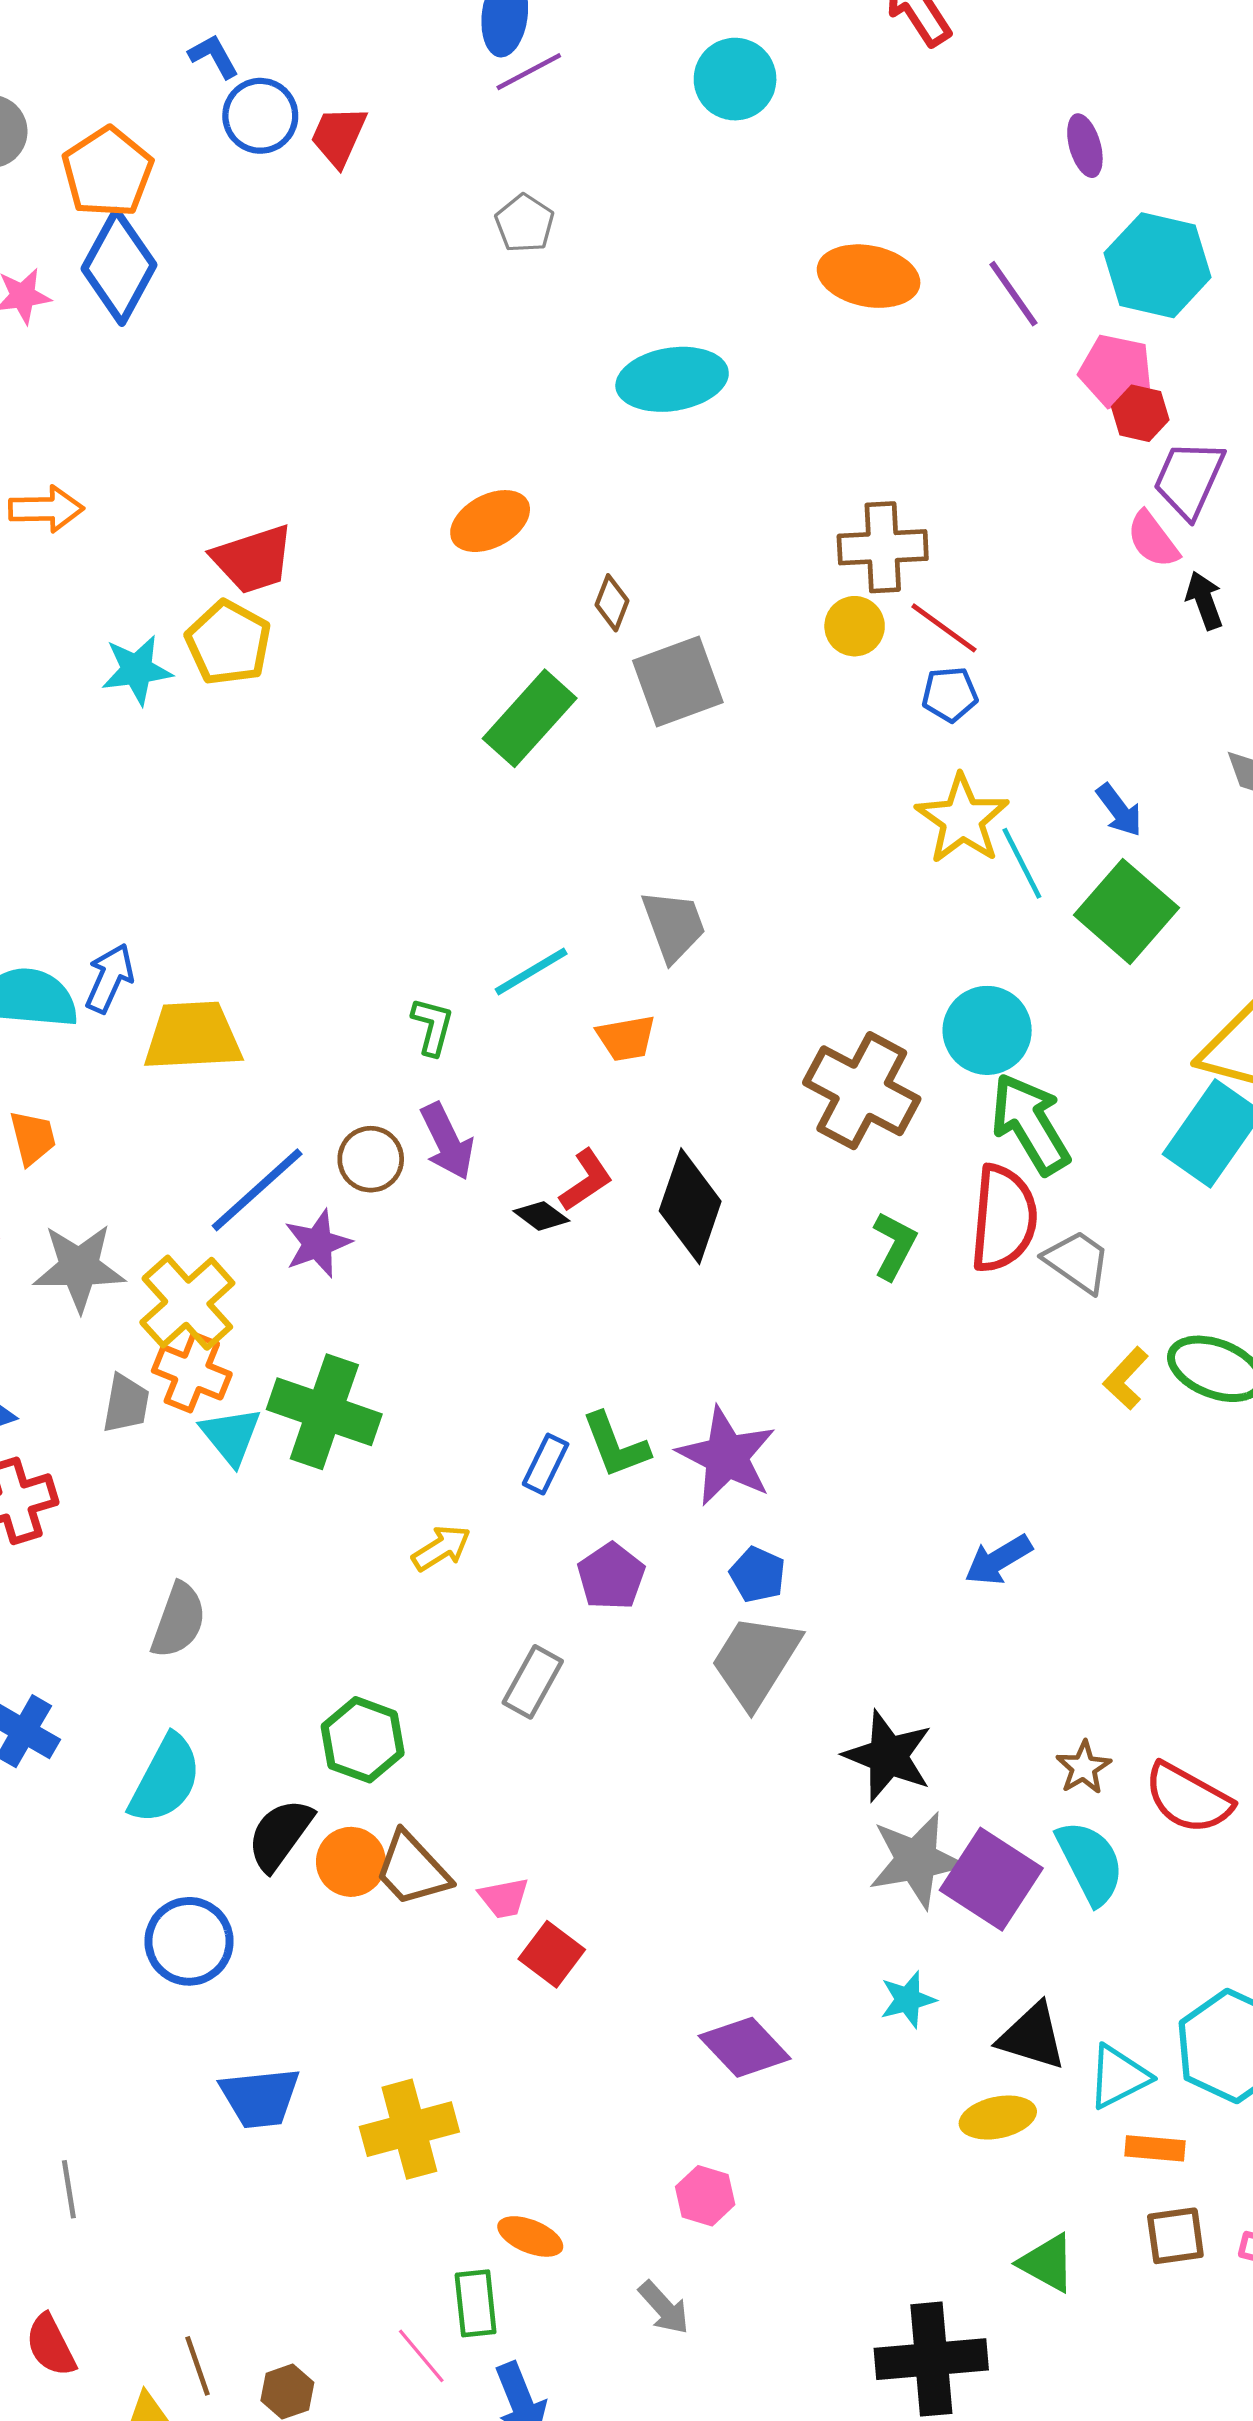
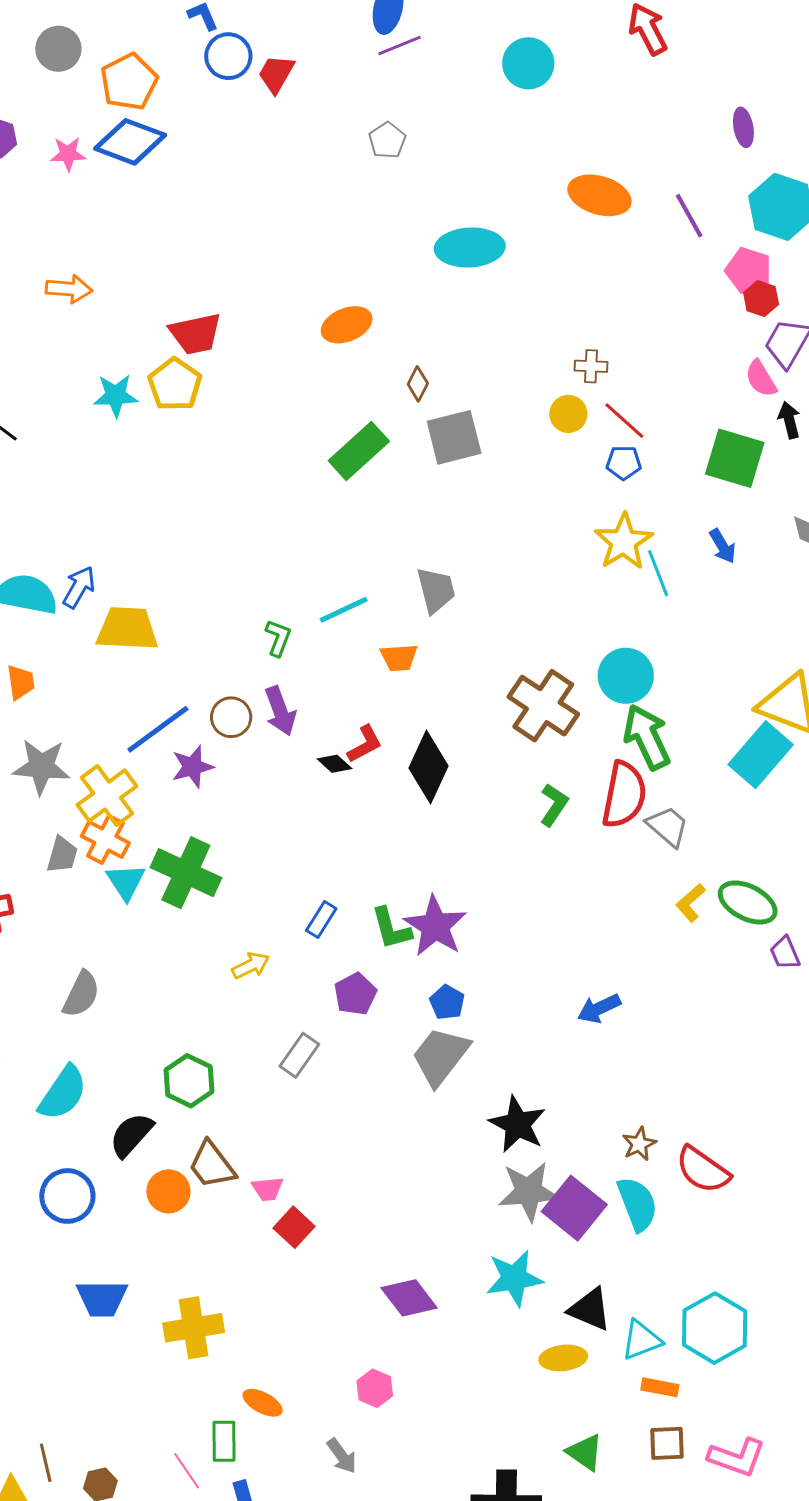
blue diamond: (119, 267) -> (130, 142), turned 76
brown cross: (883, 547) -> (591, 366), size x0.6
green square: (1126, 911) -> (735, 458), moved, turned -30
green L-shape: (616, 1445) -> (391, 928), moved
orange circle: (351, 1862) -> (168, 1191), moved
cyan star: (908, 2000) -> (514, 1278), size x1.6

